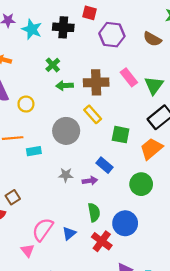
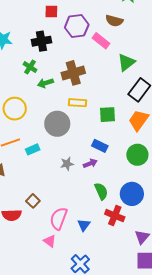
black cross: (63, 27) -> (41, 41), moved
pink rectangle: (129, 77) -> (101, 41), moved
green triangle: (154, 85) -> (126, 62), turned 30
yellow circle: (26, 104) -> (15, 109), size x1.5
yellow rectangle: (93, 114) -> (77, 103), turned -30
brown square: (13, 197) -> (33, 201), moved
blue triangle: (69, 233) -> (84, 225), moved

